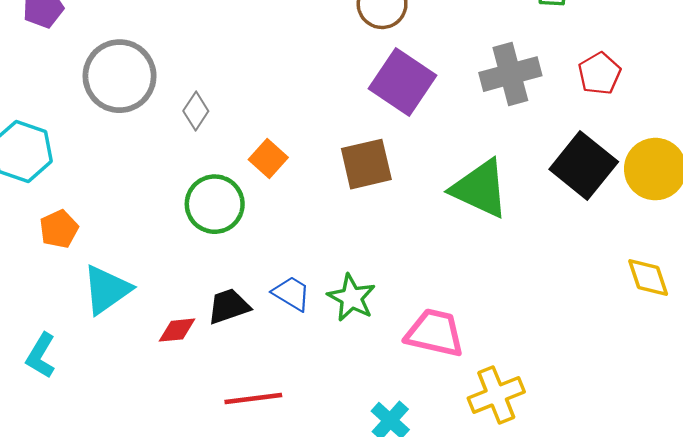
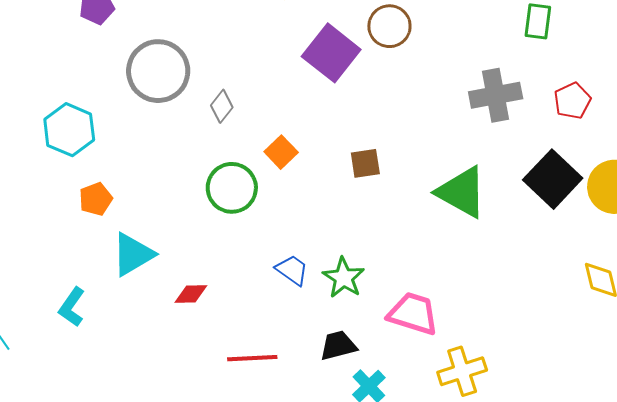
purple square: (403, 82) -> (331, 53), moved
brown square: (366, 164) -> (365, 163), size x0.7
black trapezoid: (229, 306) -> (338, 345), moved

